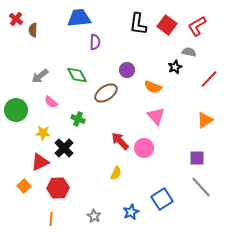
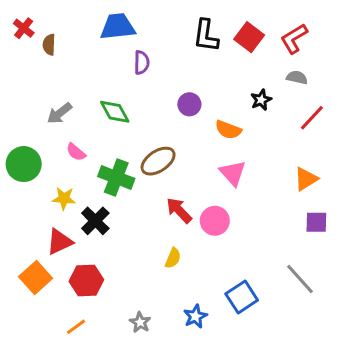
gray semicircle: (189, 52) -> (297, 77), moved
brown ellipse: (106, 93) -> (158, 161), moved
green cross: (78, 119) -> (116, 177), size x1.6
purple square: (197, 158) -> (316, 222), moved
orange square: (24, 186) -> (36, 278), size x1.5
orange line: (51, 219) -> (76, 327), turned 48

